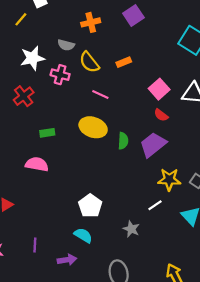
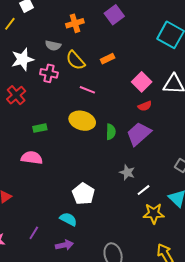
red semicircle: (161, 115) -> (145, 106), turned -56
yellow star: (169, 180) -> (154, 213), moved
gray star: (131, 229) -> (127, 172), moved
cyan semicircle: (83, 235) -> (68, 219), moved
purple line: (35, 245) -> (34, 233), turned 32

